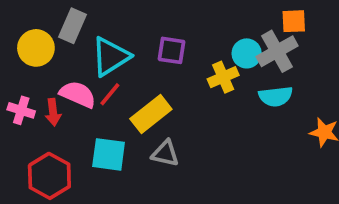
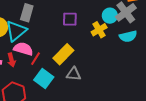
gray rectangle: (72, 26) -> (27, 13), moved
cyan triangle: (110, 57) -> (16, 31), moved
red line: (110, 94) -> (35, 59), moved
cyan square: (109, 154) -> (44, 79), turned 36

